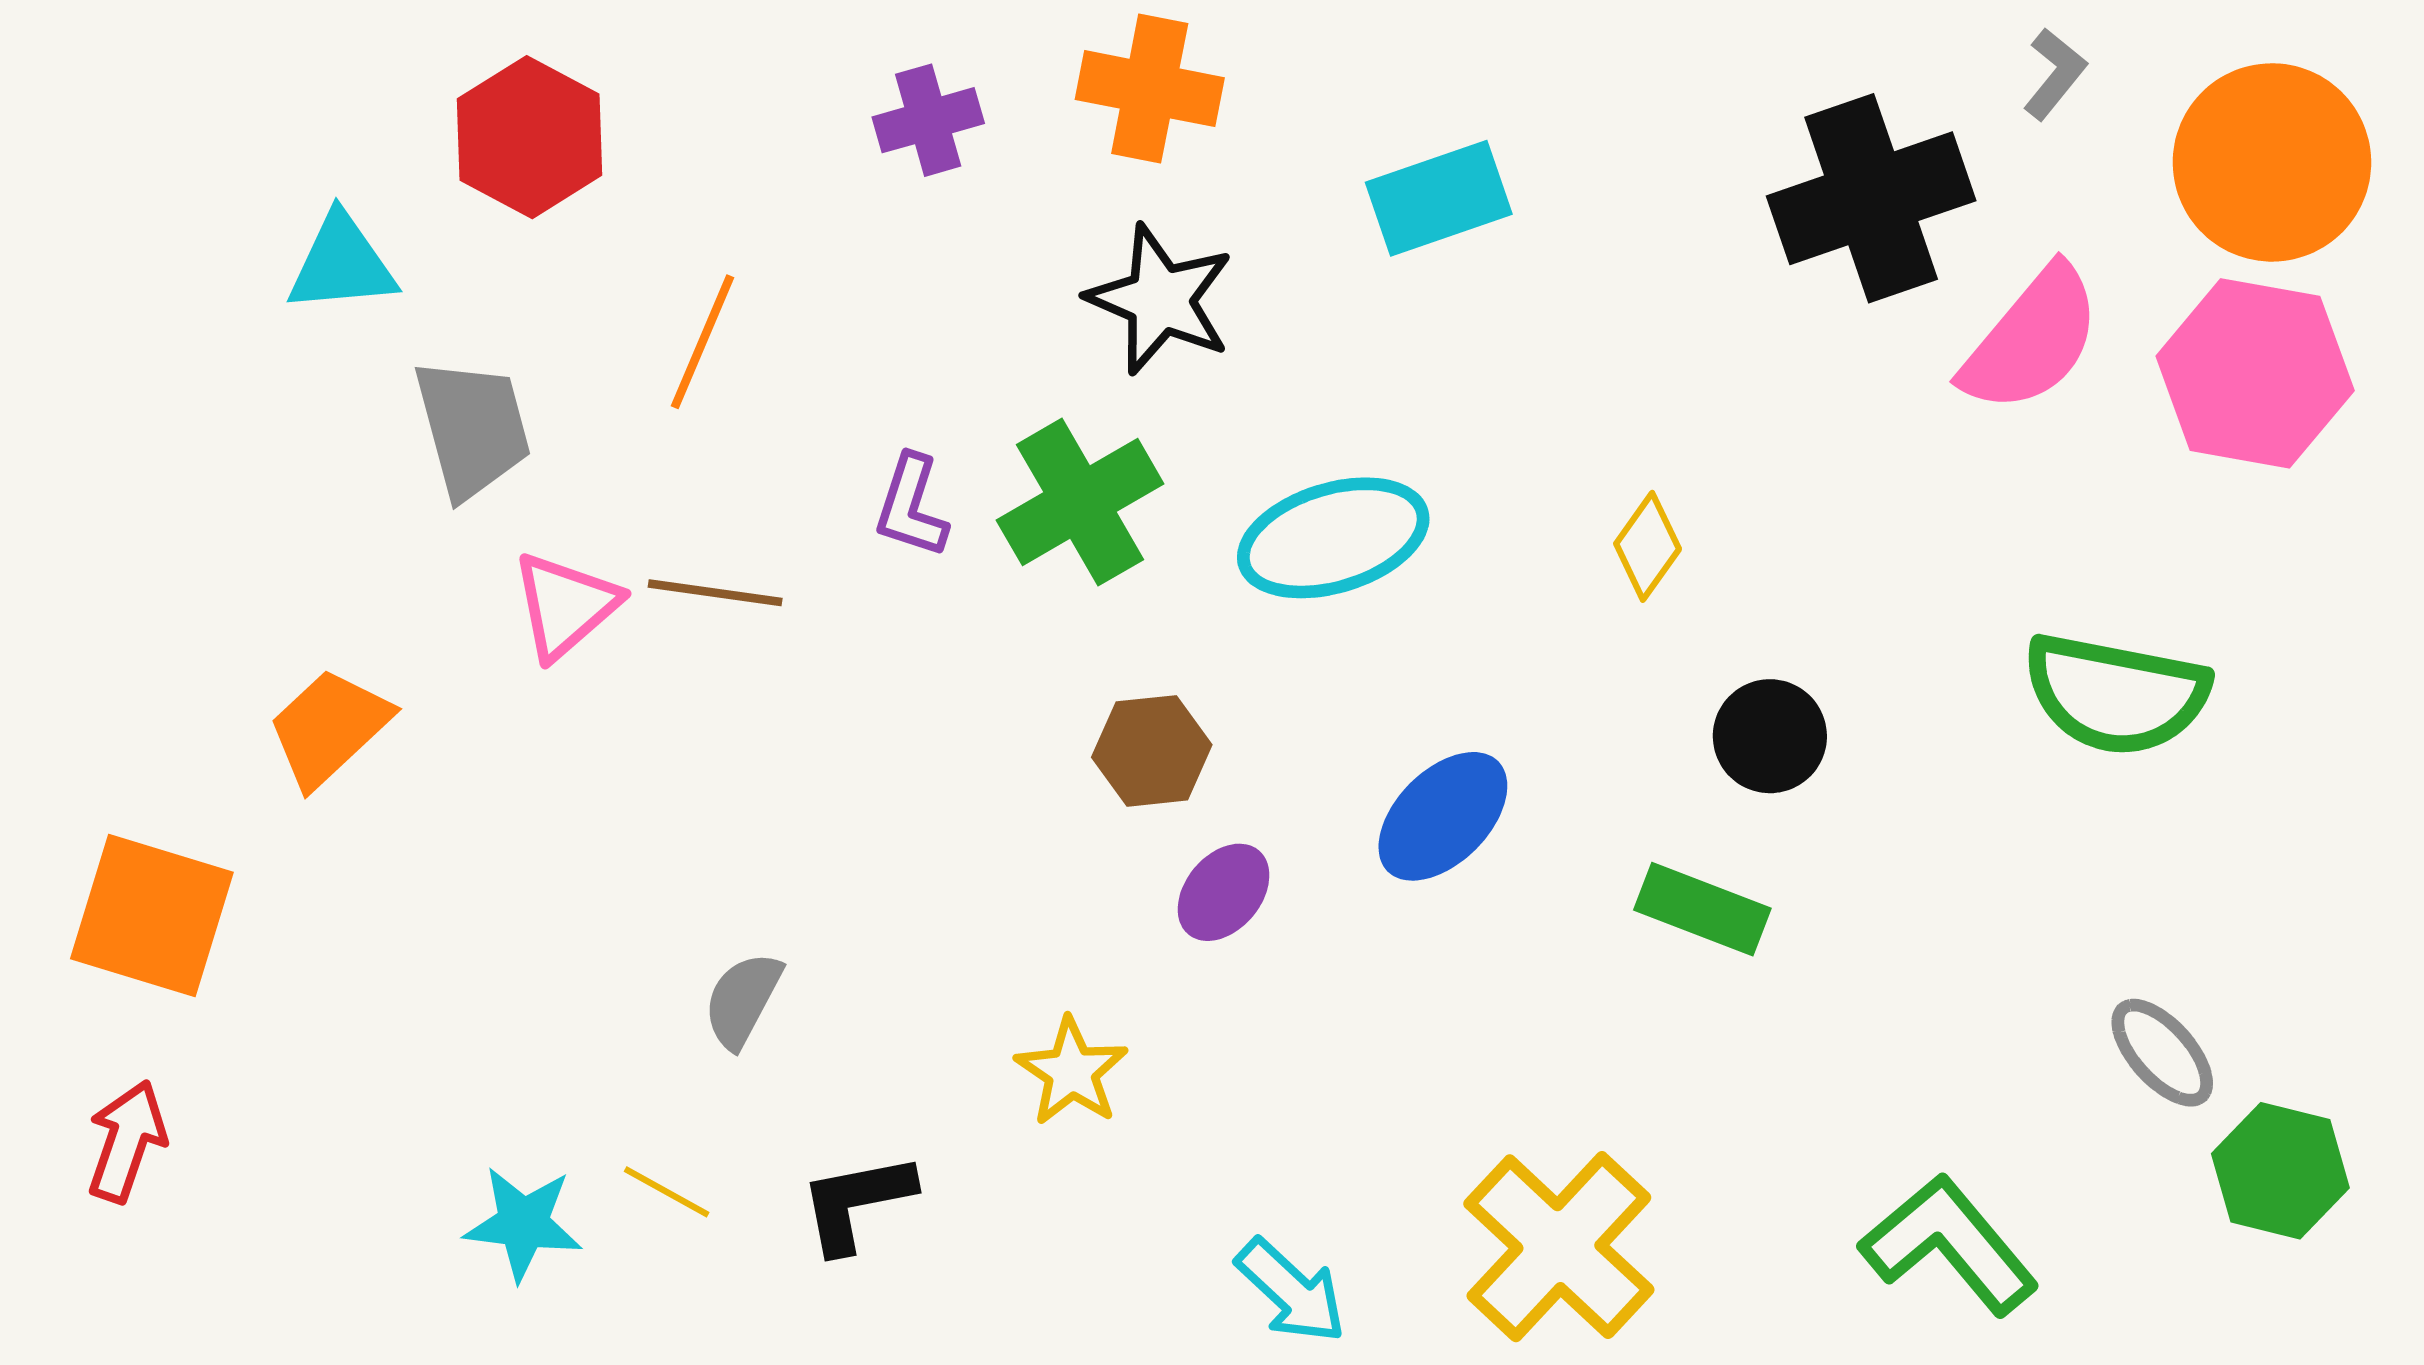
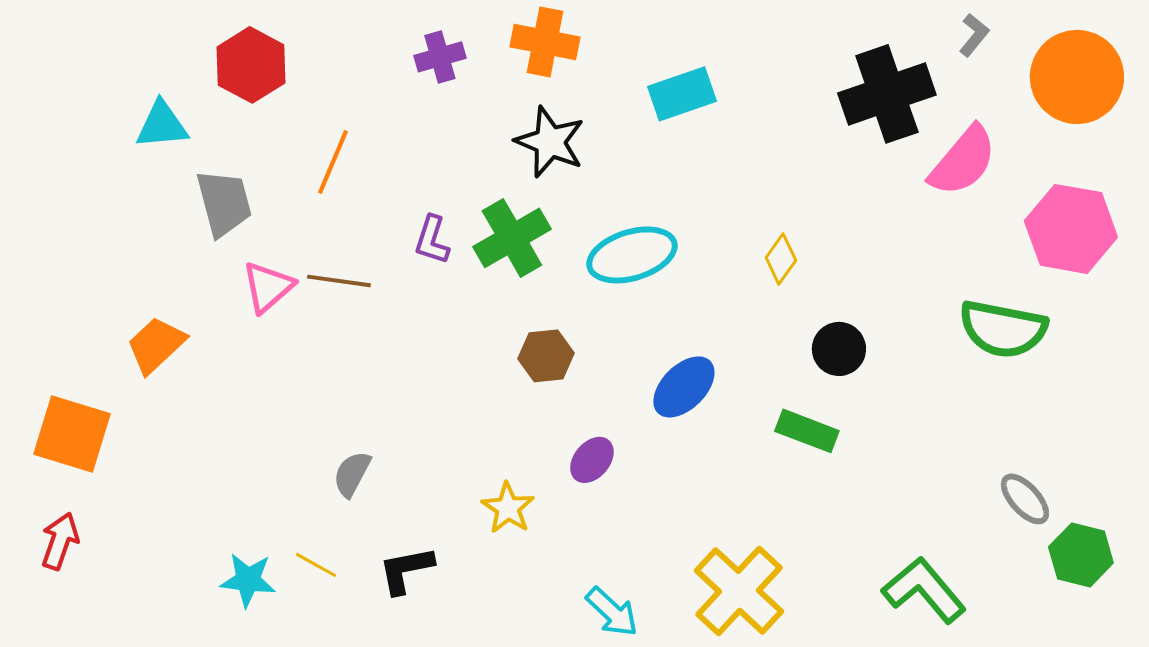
pink hexagon: (2255, 373) -> (1071, 229), moved
purple ellipse: (1224, 892) -> (592, 460), moved

